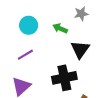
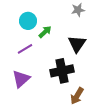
green arrow: (60, 28) -> (45, 32), moved, turned 112

